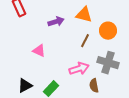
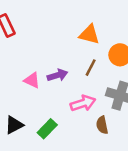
purple arrow: (56, 22) -> (57, 75), moved

